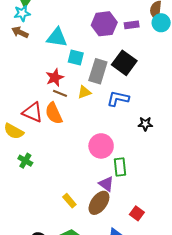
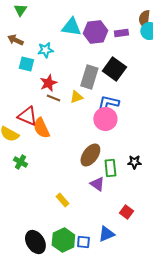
cyan star: (22, 13) -> (45, 50), moved
cyan triangle: (57, 38) -> (71, 27), moved
cyan square: (76, 58) -> (26, 64), moved
orange semicircle: (54, 113) -> (41, 128), moved
black star: (145, 124) -> (134, 162), moved
pink circle: (101, 146) -> (105, 119), moved
brown ellipse: (99, 203) -> (90, 155), moved

